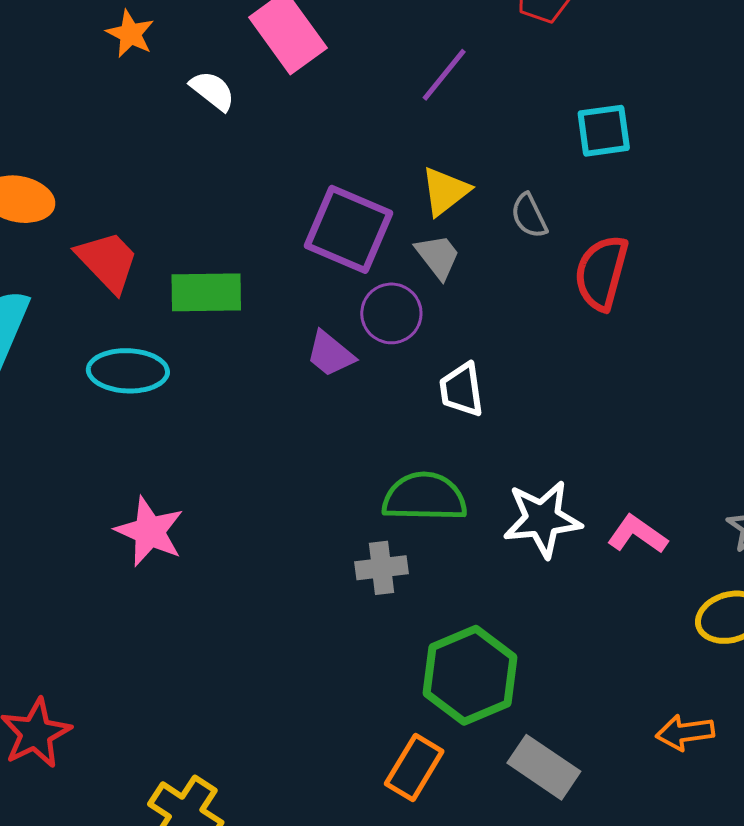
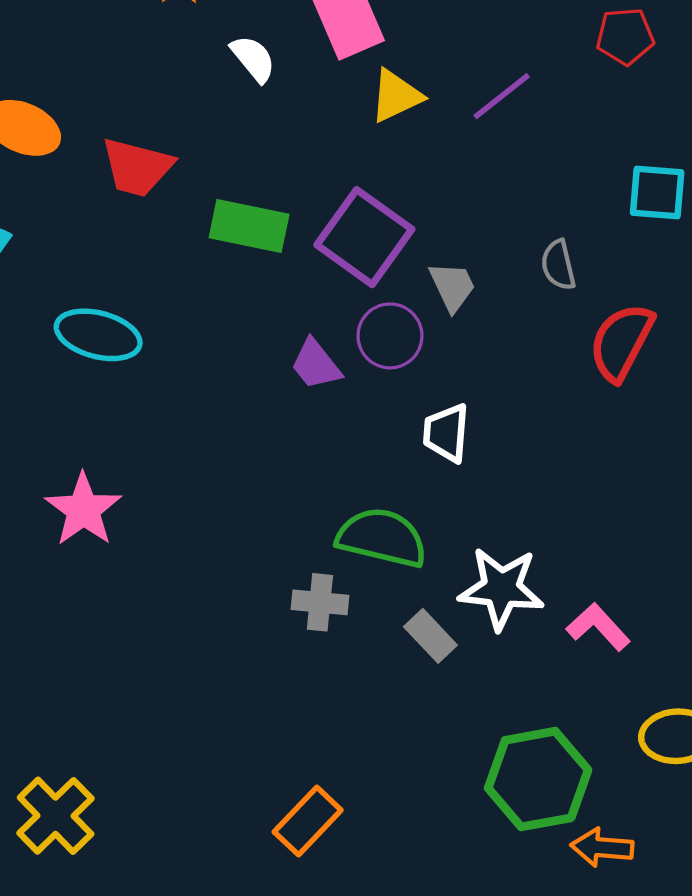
yellow triangle: (445, 191) -> (396, 96), moved
red trapezoid: (108, 261) -> (137, 167), moved, turned 136
green rectangle: (206, 292) -> (249, 226), moved
green hexagon: (470, 675) -> (538, 779), moved
gray rectangle: (544, 767) -> (430, 636), moved, size x0.7

